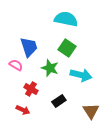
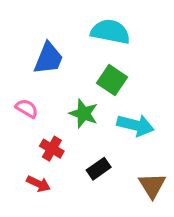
blue trapezoid: (29, 47) -> (48, 58), moved, turned 40

